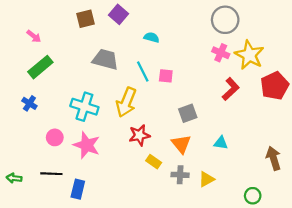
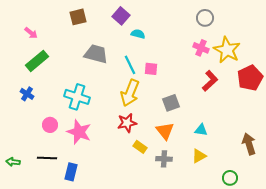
purple square: (119, 14) -> (121, 16), moved
gray circle: (225, 20) -> (205, 18), size x0.7
yellow arrow: (126, 102) -> (130, 93), moved
yellow triangle: (206, 179) -> (199, 156), moved

